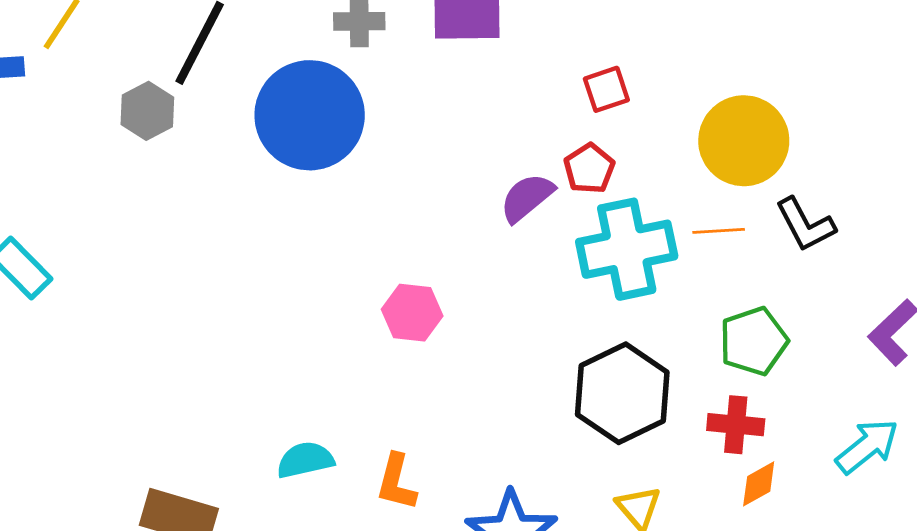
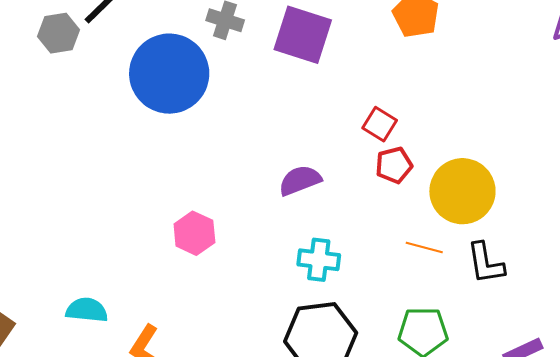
red square: (606, 89) -> (380, 124), turned 32
red pentagon: (589, 169) -> (394, 165), moved
cyan cross: (627, 249) -> (319, 260), moved, size x0.6

